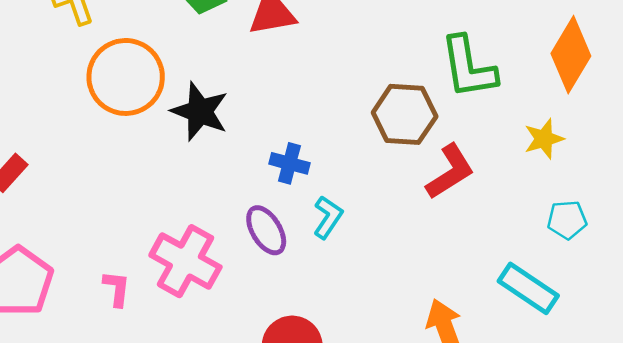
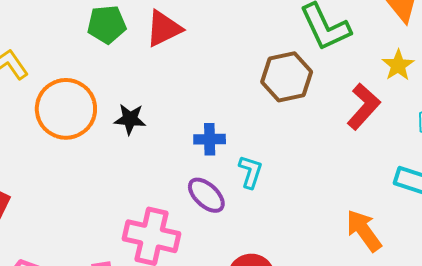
black star: (200, 111) -> (130, 119), size x0.7
red L-shape: (450, 172) -> (364, 106), moved

